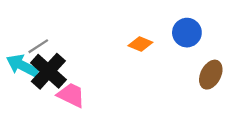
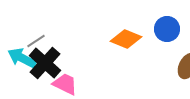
orange diamond: (140, 44) -> (126, 39), size x1.4

